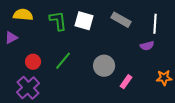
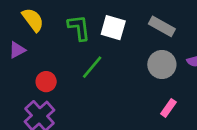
yellow semicircle: (23, 15) -> (33, 20), turned 48
green line: (63, 61) -> (92, 67), moved
gray circle: (104, 66) -> (162, 64), moved

